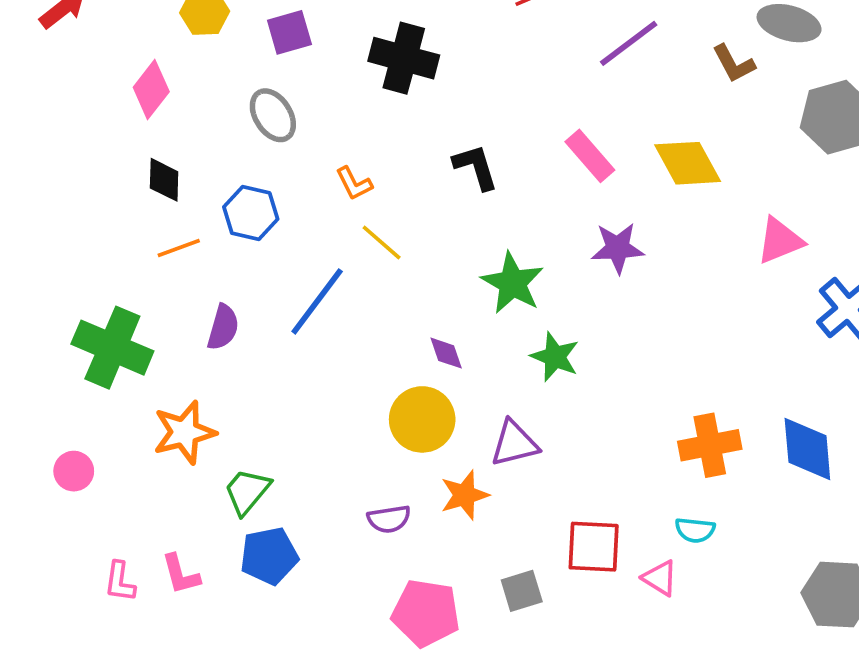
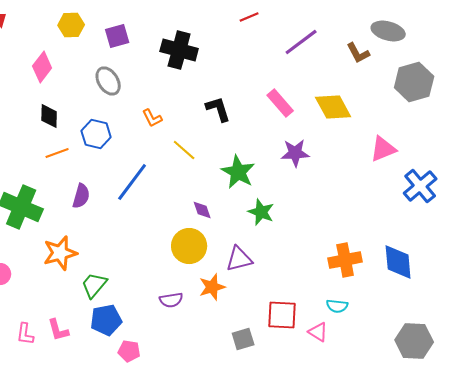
yellow line: (382, 242) -> (184, 150), moved
pink pentagon: (426, 613) -> (129, 351), moved, size x0.6

